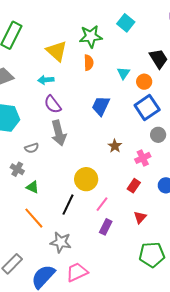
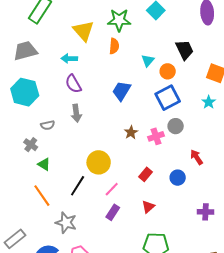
gray arrow: (59, 133) -> (76, 113), size x0.7
pink cross: (143, 158) -> (156, 136), moved

